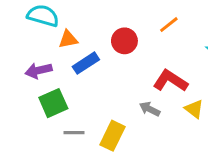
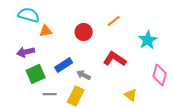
blue rectangle: (86, 63) -> (64, 65), moved
gray arrow: (150, 109) -> (84, 75), moved
yellow triangle: (194, 109) -> (131, 95), moved

